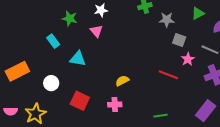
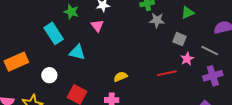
green triangle: (198, 13) -> (188, 13), moved
gray star: (167, 20) -> (157, 20), moved
cyan rectangle: (53, 41) -> (54, 33), size x1.5
red line: (168, 75) -> (167, 73), turned -36

